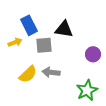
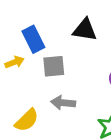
black triangle: (64, 29) -> (85, 30), moved
yellow semicircle: (28, 74) -> (27, 120), moved

